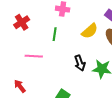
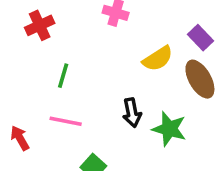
green line: (55, 34) -> (63, 76), moved
pink line: (34, 56) -> (66, 121), moved

